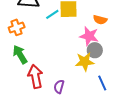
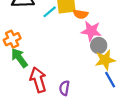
orange semicircle: (100, 20) -> (81, 14), moved
orange cross: (17, 27) -> (12, 39), moved
yellow star: (85, 62) -> (105, 60), moved

